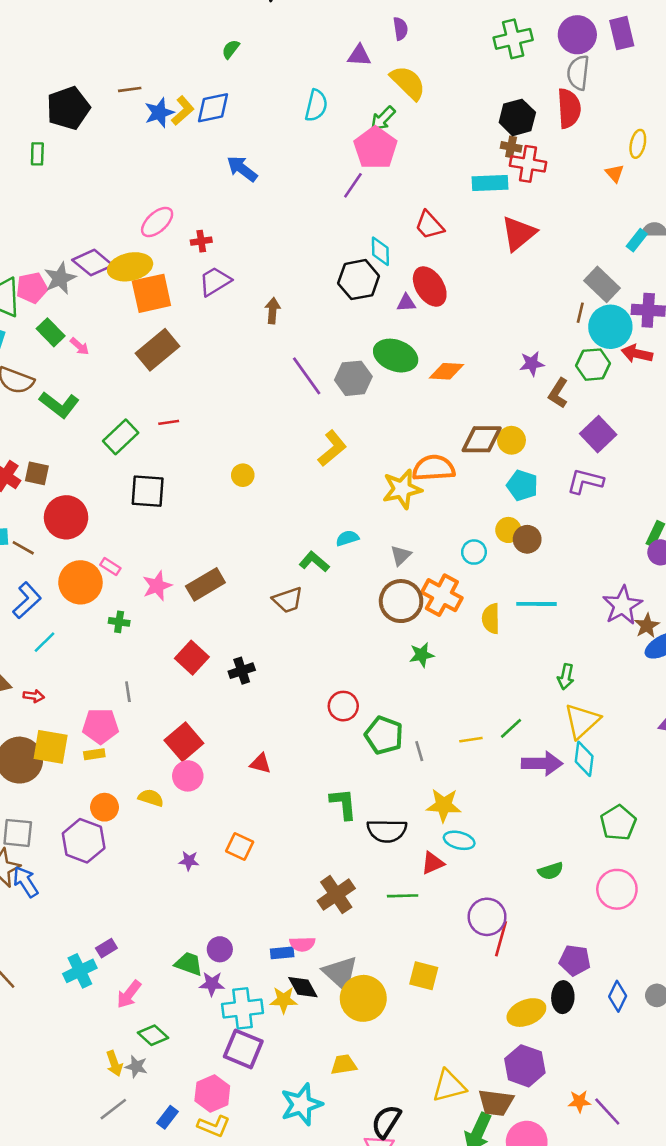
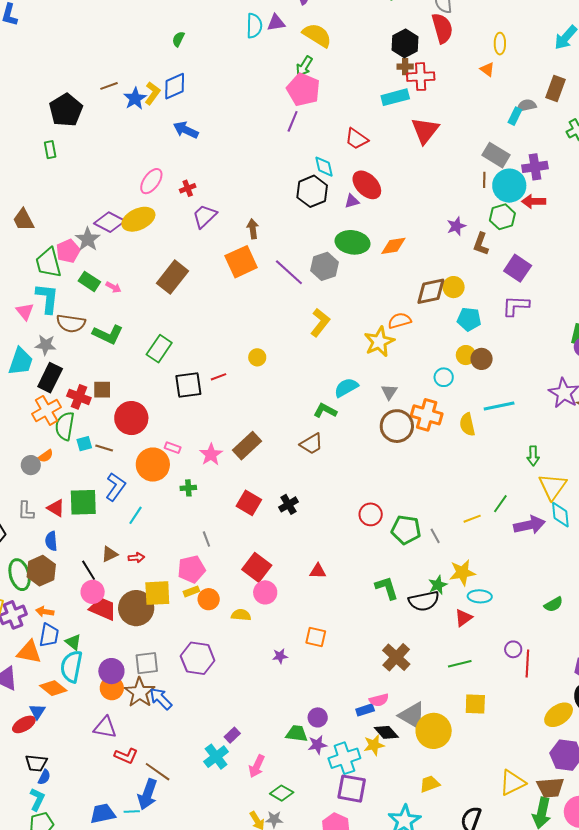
cyan semicircle: (316, 105) -> (254, 26), moved
blue arrow: (242, 169) -> (186, 130), moved
orange square: (151, 293) -> (241, 262), moved
red line: (169, 422) -> (219, 377), moved
orange semicircle: (434, 468) -> (400, 321), size x0.7
cyan semicircle: (347, 538) -> (346, 388), size x1.4
green star: (422, 655) -> (438, 585), moved
orange circle: (104, 807) -> (209, 599), moved
green line: (403, 896) -> (460, 664), moved
purple circle: (487, 917) -> (513, 649), size x0.6

